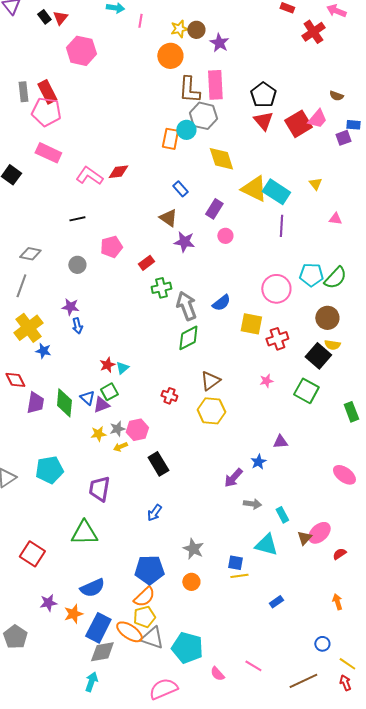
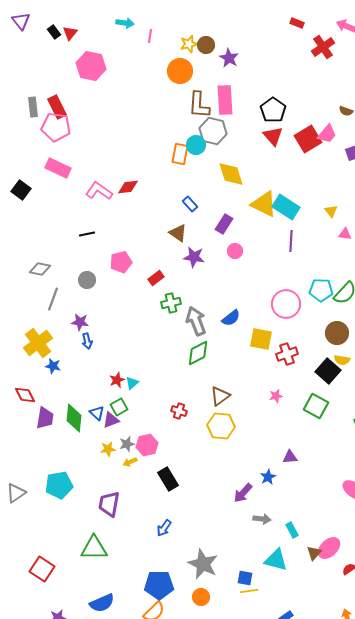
yellow triangle: (315, 184) -> (331, 211), moved
gray line: (21, 286) -> (53, 299), moved
gray star: (193, 549) -> (203, 564), size x1.4

